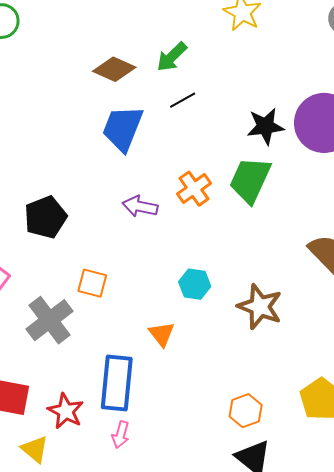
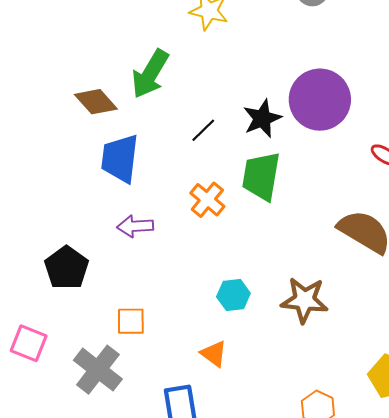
green arrow: (172, 57) -> (150, 74), size x1.4
brown diamond: (114, 69) -> (96, 102), turned 39
black line: (183, 100) -> (203, 130), moved
purple arrow: (140, 206) -> (135, 226), moved

